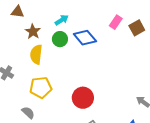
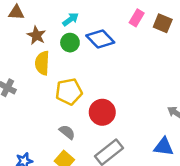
brown square: (137, 28) -> (163, 23), turned -35
yellow pentagon: (41, 87) -> (69, 92), moved
gray semicircle: (28, 113) -> (67, 132), moved

